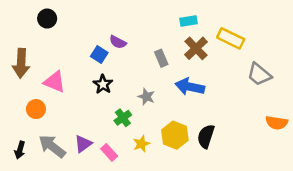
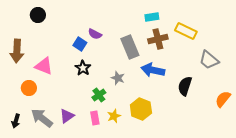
brown cross: (196, 48) -> (158, 39), turned 30
gray rectangle: (161, 58) -> (130, 47), size x1.6
orange semicircle: (277, 123) -> (223, 99), turned 120
black semicircle: (206, 136) -> (185, 86), moved
pink rectangle: (109, 152) -> (95, 118), moved, turned 32

